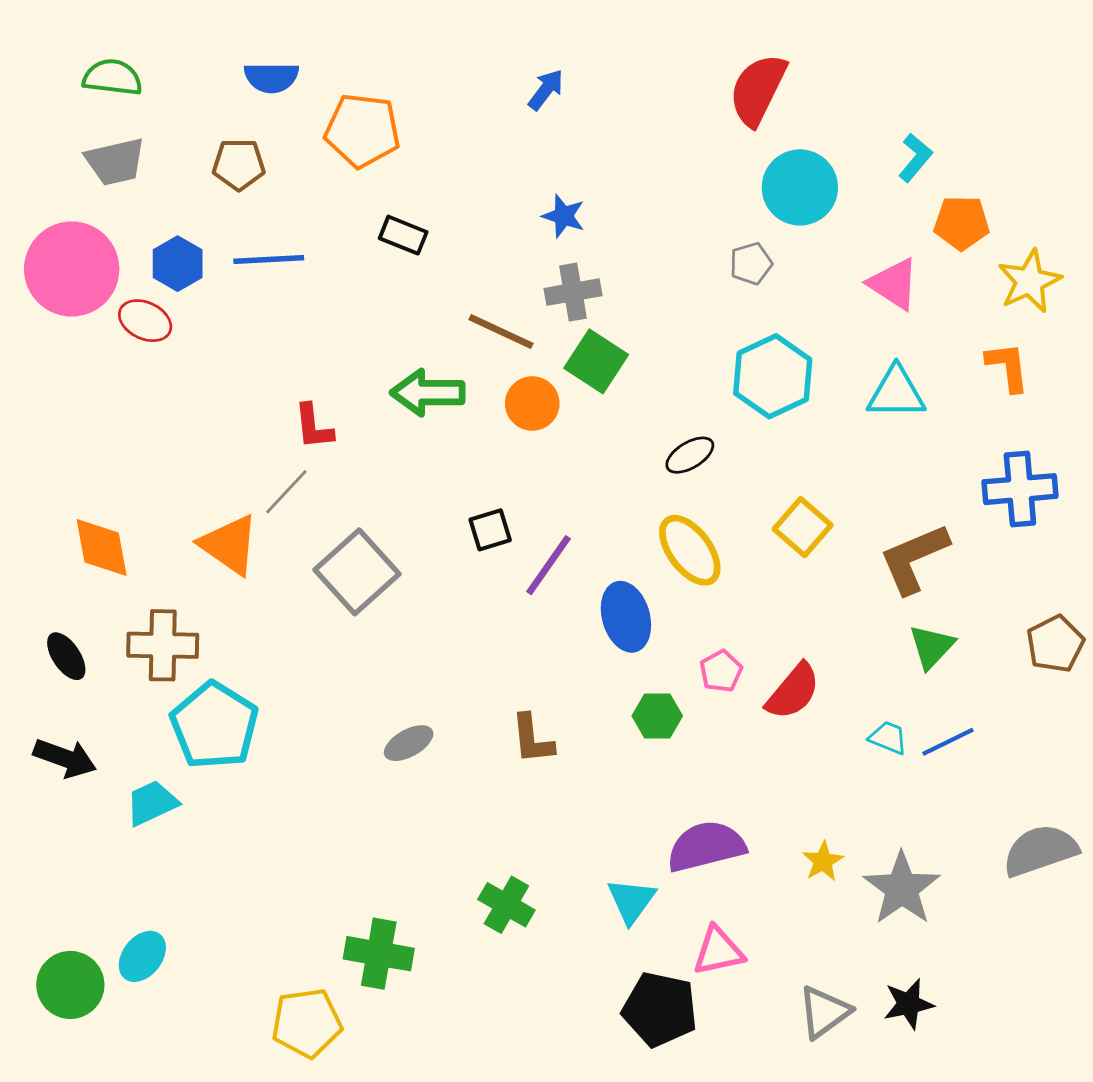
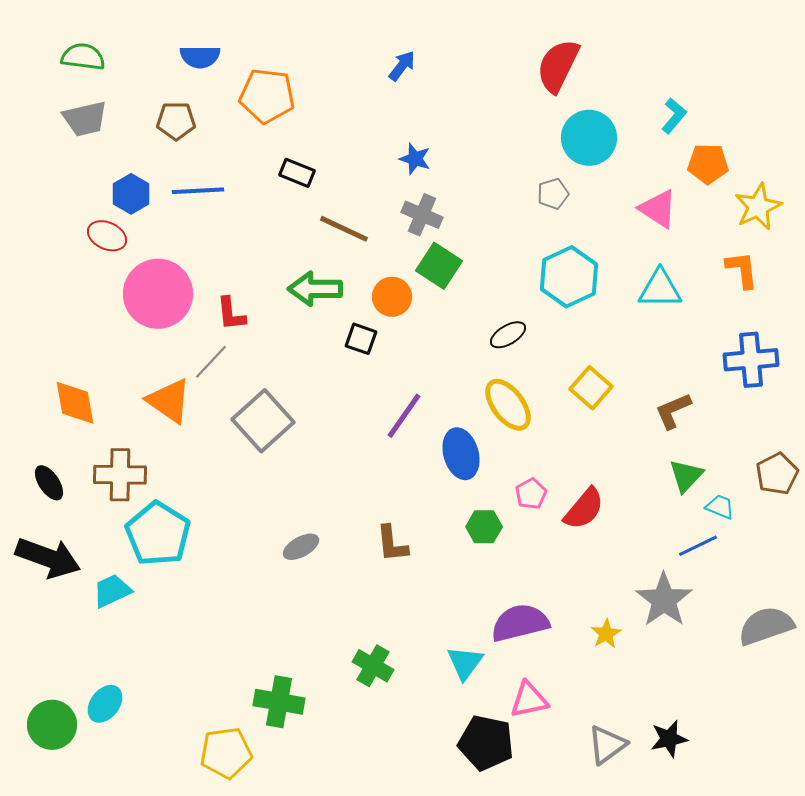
pink circle: (72, 269) -> (158, 294), moved
gray cross: (573, 292) -> (422, 215), turned 33
brown line: (501, 331) -> (344, 229), moved
black square: (490, 530) -> (361, 339), moved, turned 36
brown L-shape: (914, 558) -> (673, 411), size x0.7
cyan trapezoid: (888, 738) -> (720, 507), moved
black arrow: (65, 758) -> (48, 558), size x1.4
gray star: (902, 888) -> (664, 600), moved

